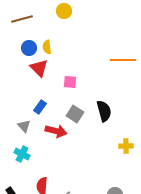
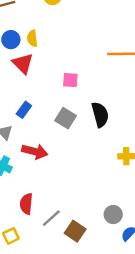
pink square: (70, 82) -> (70, 80), moved
red arrow: (56, 131) -> (35, 151), moved

